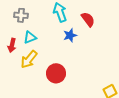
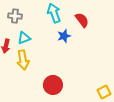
yellow arrow: (29, 59) -> (23, 60), turned -48
red circle: (56, 73) -> (53, 85), moved

